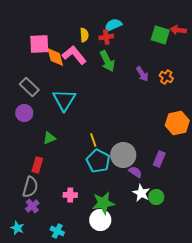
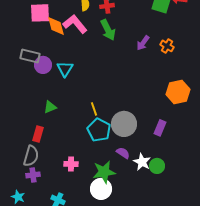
purple arrow: (142, 74) -> (143, 43), turned 70
gray rectangle: (29, 87) -> (30, 56), turned -30
cyan triangle: (64, 100) -> (65, 69), size x0.7
purple circle: (24, 113) -> (43, 65), moved
purple semicircle: (135, 172) -> (123, 153), moved
purple cross: (32, 206) -> (33, 175), turned 32

